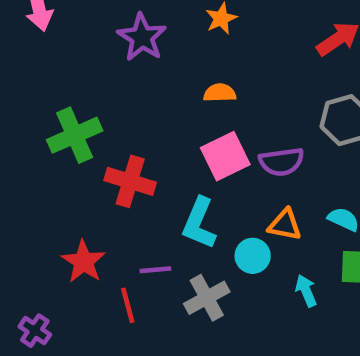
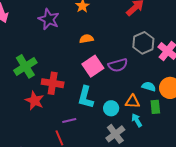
orange triangle: (285, 225) -> (132, 102), moved
red star: (83, 262) -> (35, 101), moved
gray cross: (207, 298) -> (115, 134), moved

